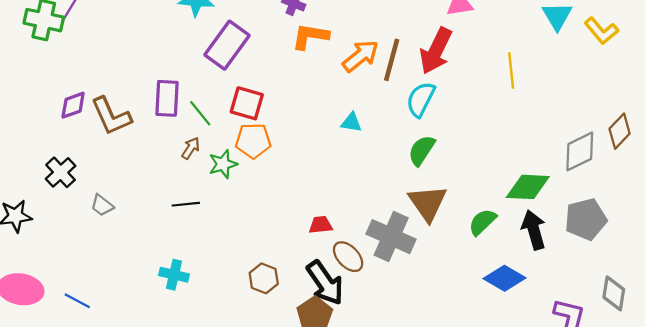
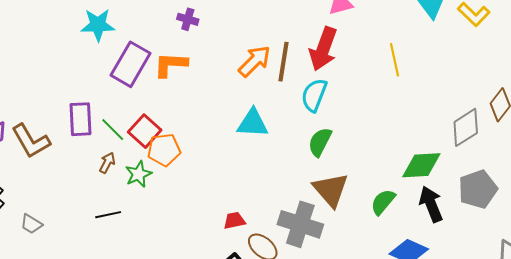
orange L-shape: (310, 36) -> (171, 65), moved
red square: (247, 103) -> (145, 131), moved, turned 32
cyan triangle: (351, 122) -> (253, 123), size x1.6

